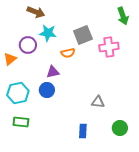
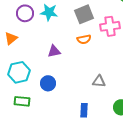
purple circle: (28, 45) -> (25, 13), moved
orange semicircle: (68, 53) -> (84, 39), moved
blue circle: (47, 90) -> (48, 83), moved

